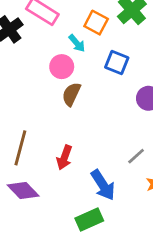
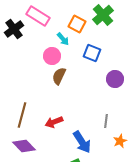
gray line: (136, 156) -> (106, 121), turned -40
red arrow: (64, 157) -> (54, 122), turned 48

